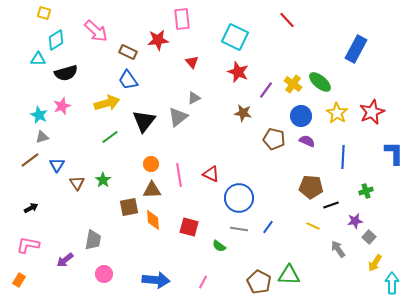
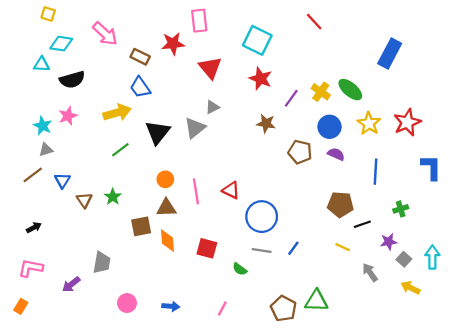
cyan diamond: (56, 40) -> (61, 44), turned 40
red triangle: (192, 62) -> (210, 68), size x1.6
yellow arrow: (375, 263) -> (411, 288), turned 84
pink circle: (104, 274) -> (127, 303), moved
blue arrow: (156, 280) -> (171, 306), size x0.6
cyan arrow: (392, 283) -> (432, 257), moved

